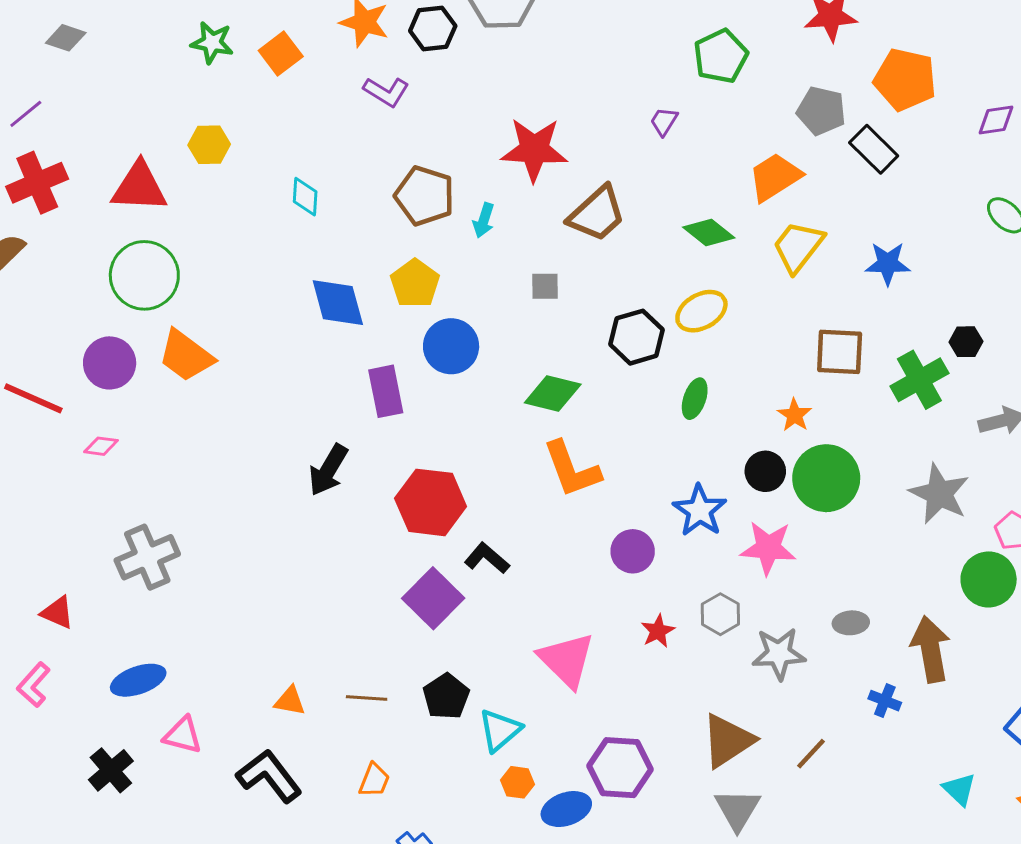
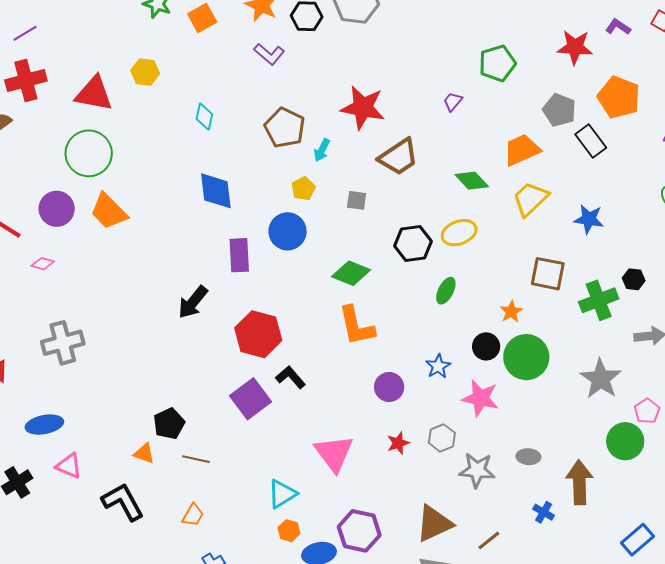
yellow pentagon: (415, 283) -> (303, 189), moved, size x0.7
blue star: (700, 511) -> (438, 366), size x0.7
black pentagon: (446, 696) -> (169, 424), moved

